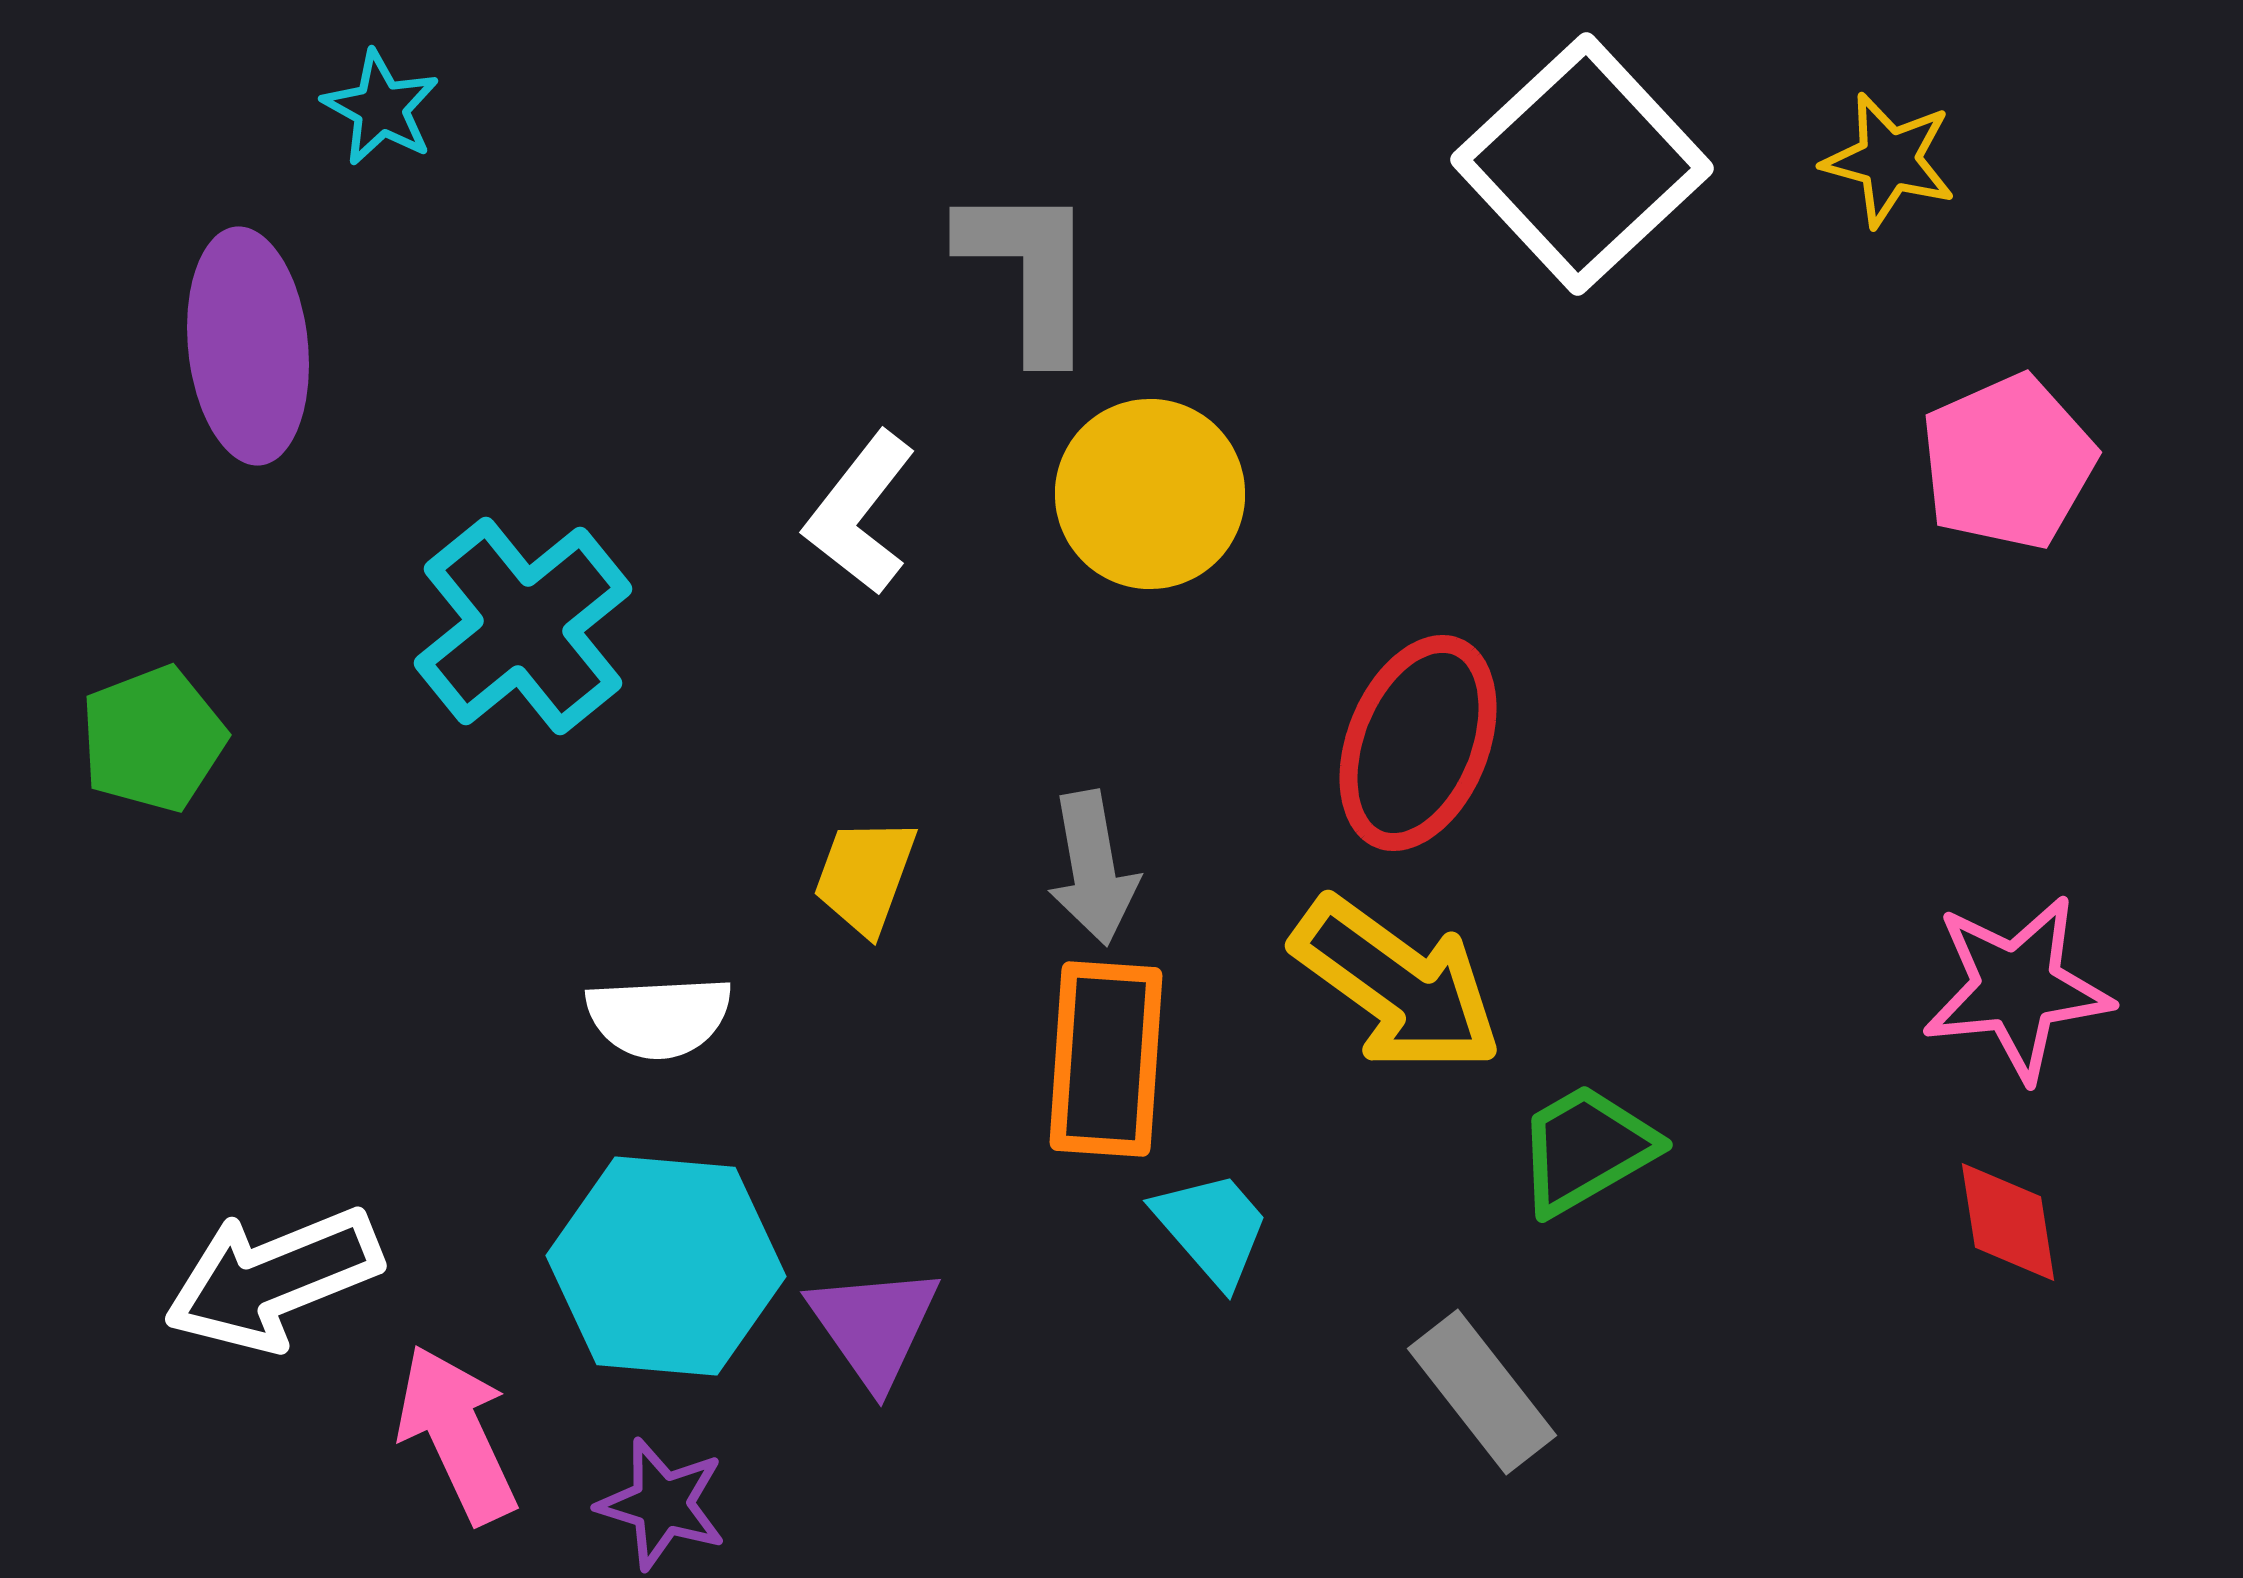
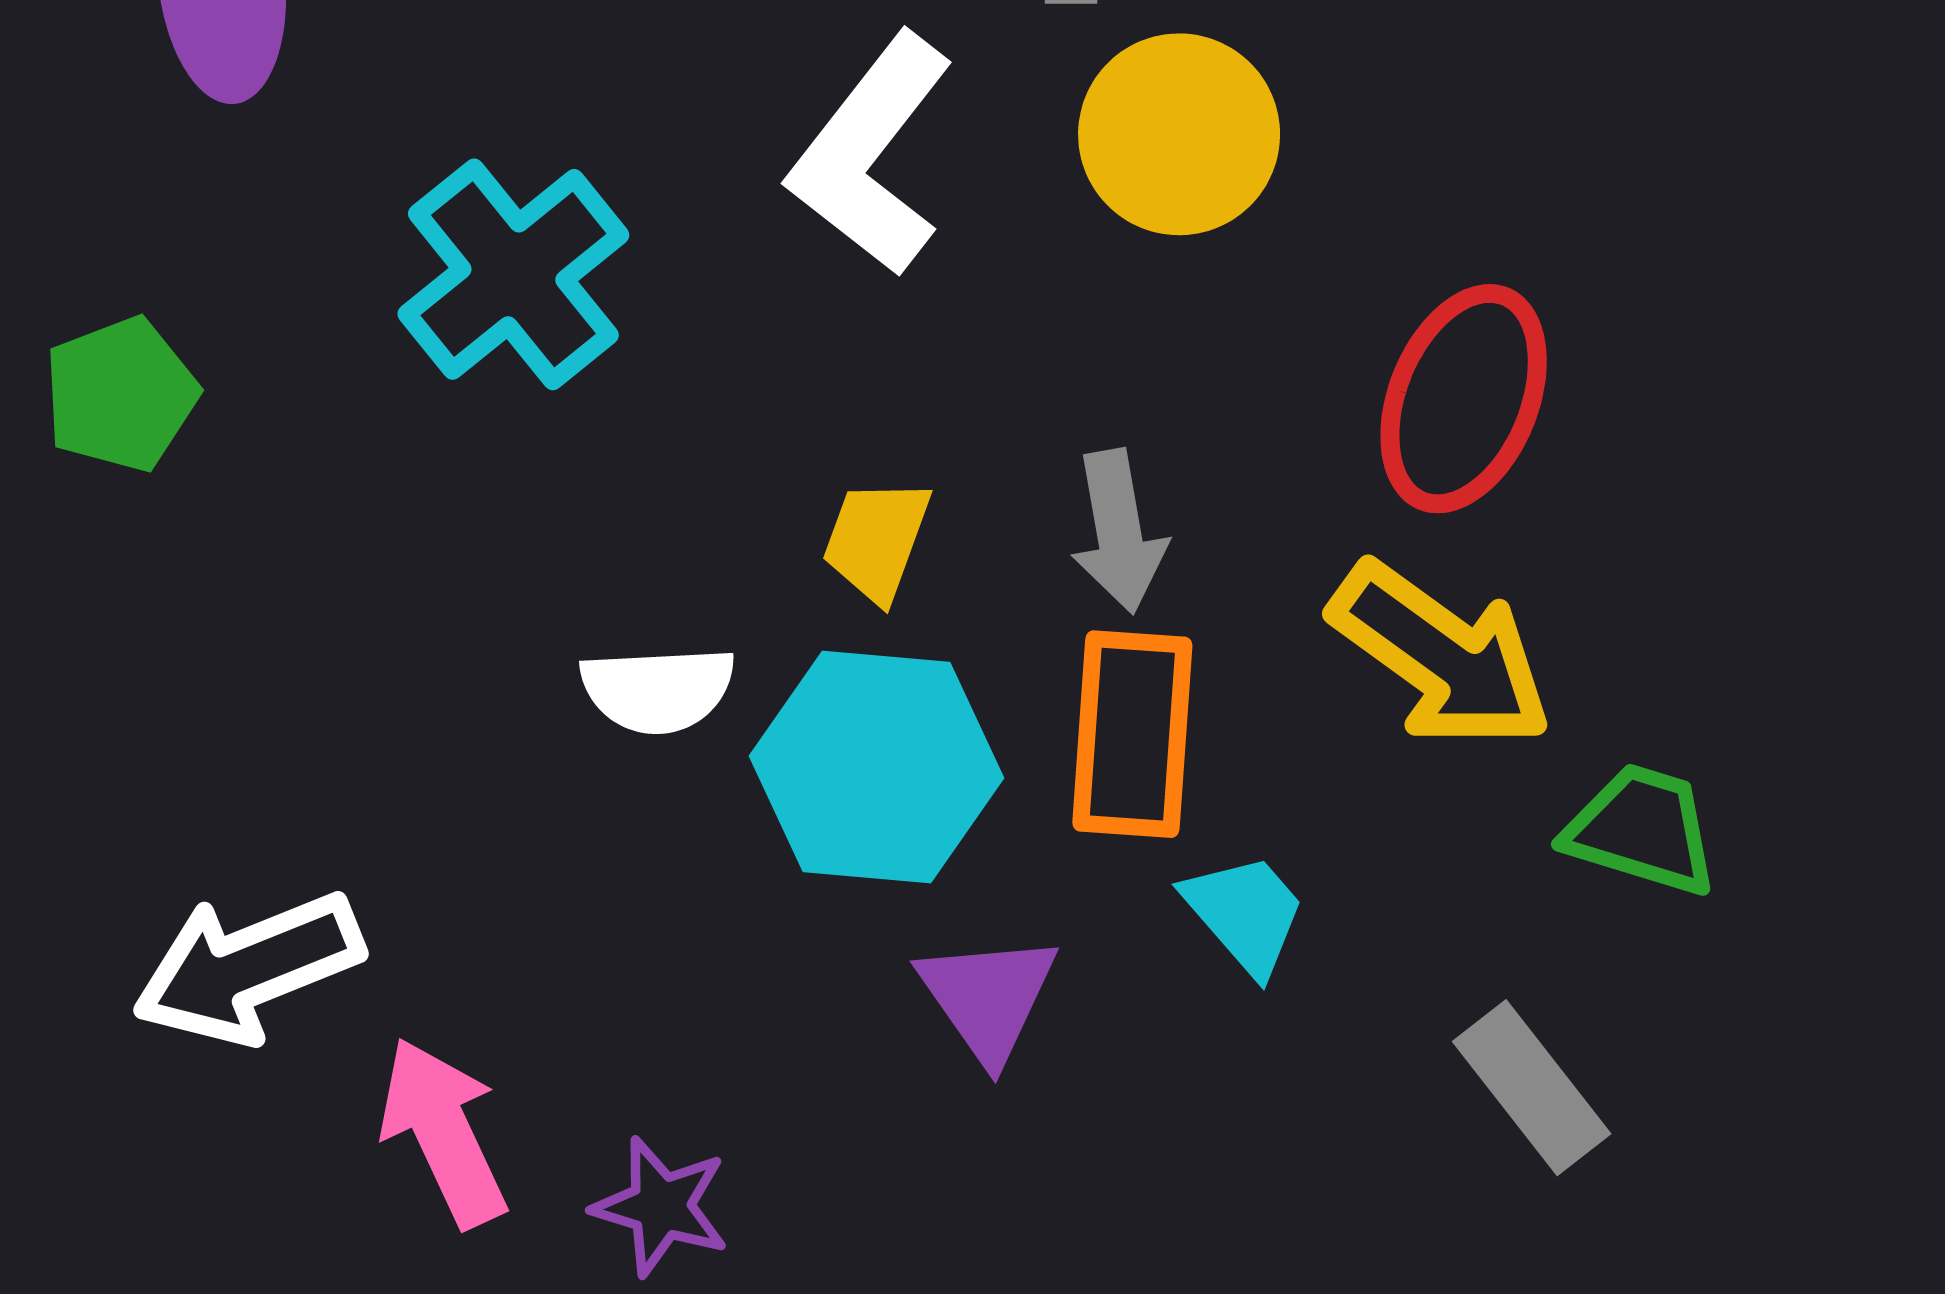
white L-shape: (860, 513) -> (871, 154), size x1.4
green trapezoid: (1586, 1149) -> (1642, 830), turned 47
cyan hexagon: (666, 1266) -> (877, 767), moved
purple triangle: (874, 1326) -> (988, 997), moved

